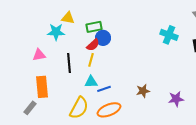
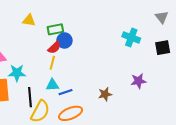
cyan star: (56, 32) -> (17, 73), moved
black line: (69, 63) -> (30, 97), moved
purple star: (176, 99) -> (138, 81), moved

